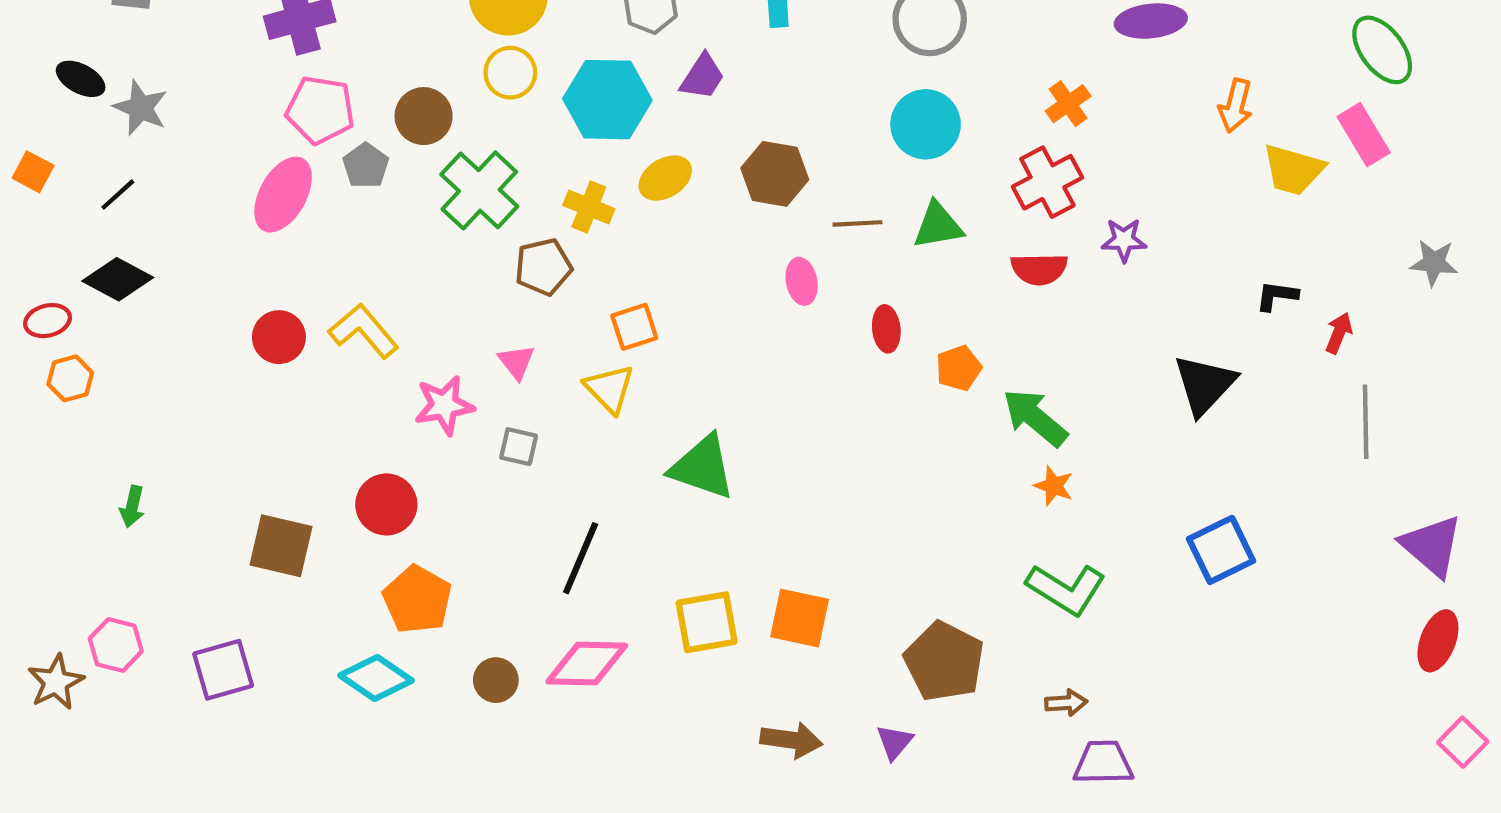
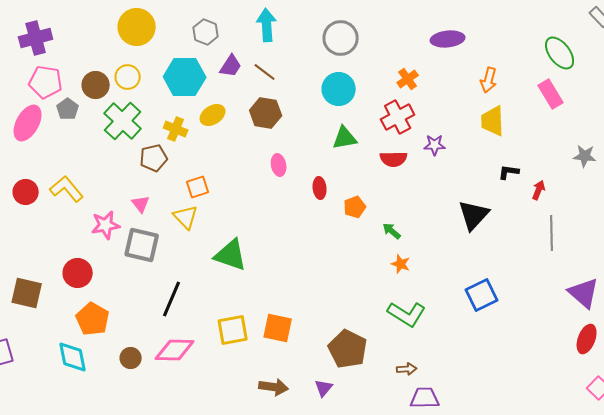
yellow circle: (510, 73) -> (128, 77), moved
yellow trapezoid: (1293, 170) -> (493, 121), moved, turned 72
brown line: (857, 223) -> (265, 72), moved, turned 40
green arrow: (1035, 418) -> (392, 231), size x0.6
gray square: (519, 447) -> (142, 245), size x1.8
cyan diamond: (376, 678) -> (73, 357), turned 44

